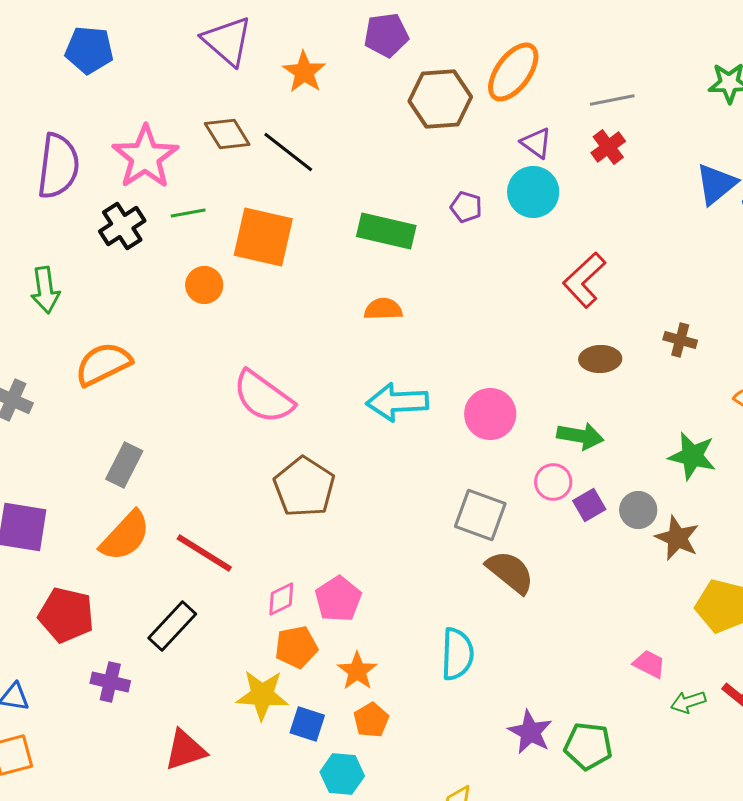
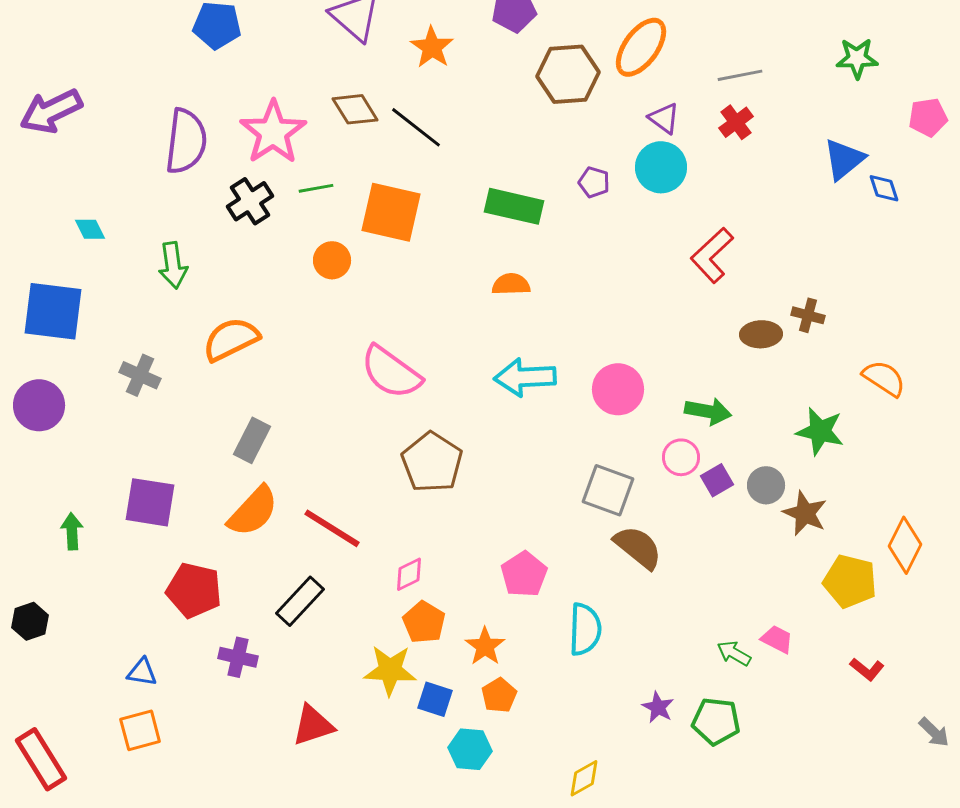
brown ellipse: (600, 359) -> (761, 334), moved
pink pentagon: (338, 599) -> (524, 574), moved
orange pentagon: (296, 647) -> (424, 622), turned -30
green arrow: (688, 702) -> (734, 653), moved, turned 48
purple star: (530, 732) -> (658, 707), size x0.7

